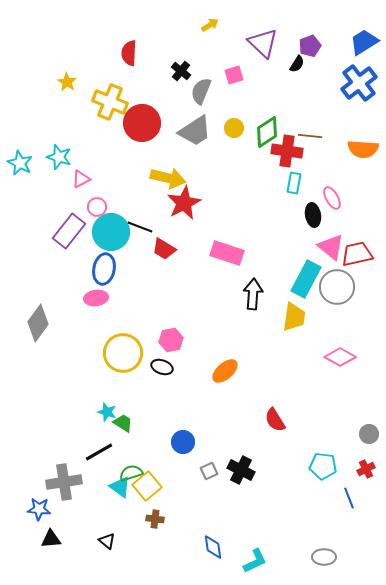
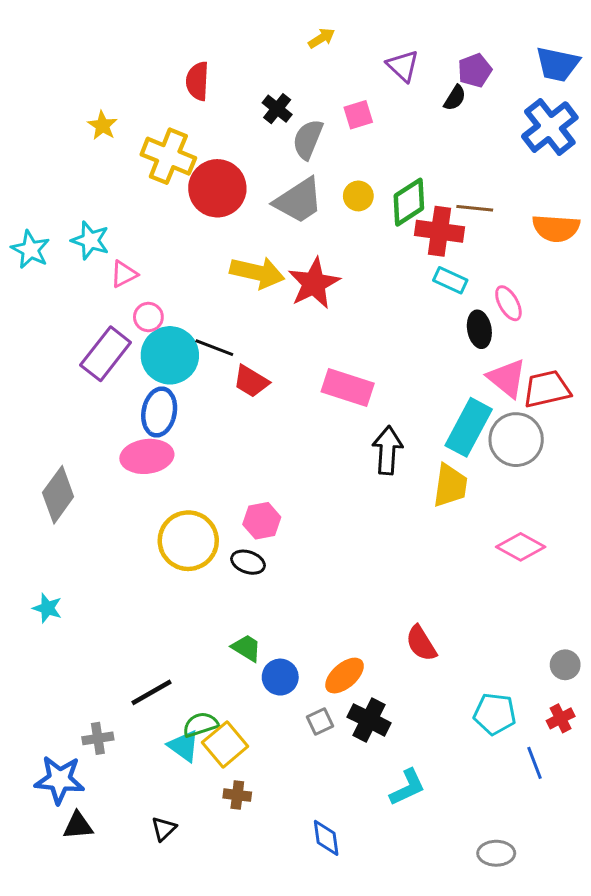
blue trapezoid: (364, 42) -> (557, 64), turned -136
purple triangle: (263, 43) -> (403, 66), size x0.7
cyan rectangle: (294, 183) -> (450, 280), turned -75
red star: (184, 203) -> (314, 283), moved
pink ellipse: (96, 298) -> (147, 456), size x1.4
orange ellipse: (225, 371) -> (345, 676), moved
cyan star: (107, 412) -> (47, 608), moved
green trapezoid: (123, 423) -> (246, 648), moved
gray cross: (64, 482) -> (98, 738), size x0.6
blue star: (39, 509) -> (60, 780), size x1.4
black triangle: (107, 541) -> (164, 829), turned 36
cyan L-shape: (255, 561) -> (407, 787), moved

